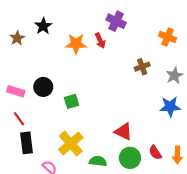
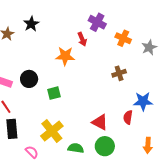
orange cross: (168, 37) -> (123, 38), moved
orange star: (76, 44) -> (65, 56), moved
brown cross: (142, 67) -> (119, 73), moved
gray star: (174, 75) -> (149, 47), moved
red semicircle: (155, 153) -> (128, 117), moved, turned 40

